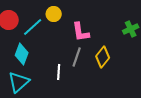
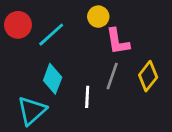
yellow circle: (54, 14) -> (98, 17), moved
cyan diamond: (22, 54) -> (53, 79), moved

